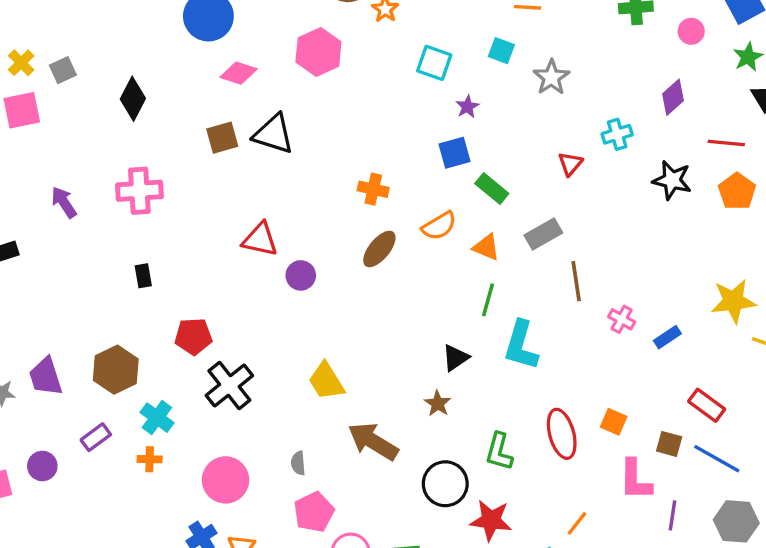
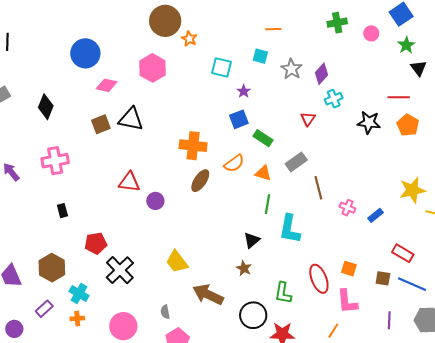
purple diamond: (673, 97) -> (322, 74), moved
orange cross: (373, 189) -> (193, 146), size x1.5
pink L-shape: (635, 480) -> (347, 302), moved

